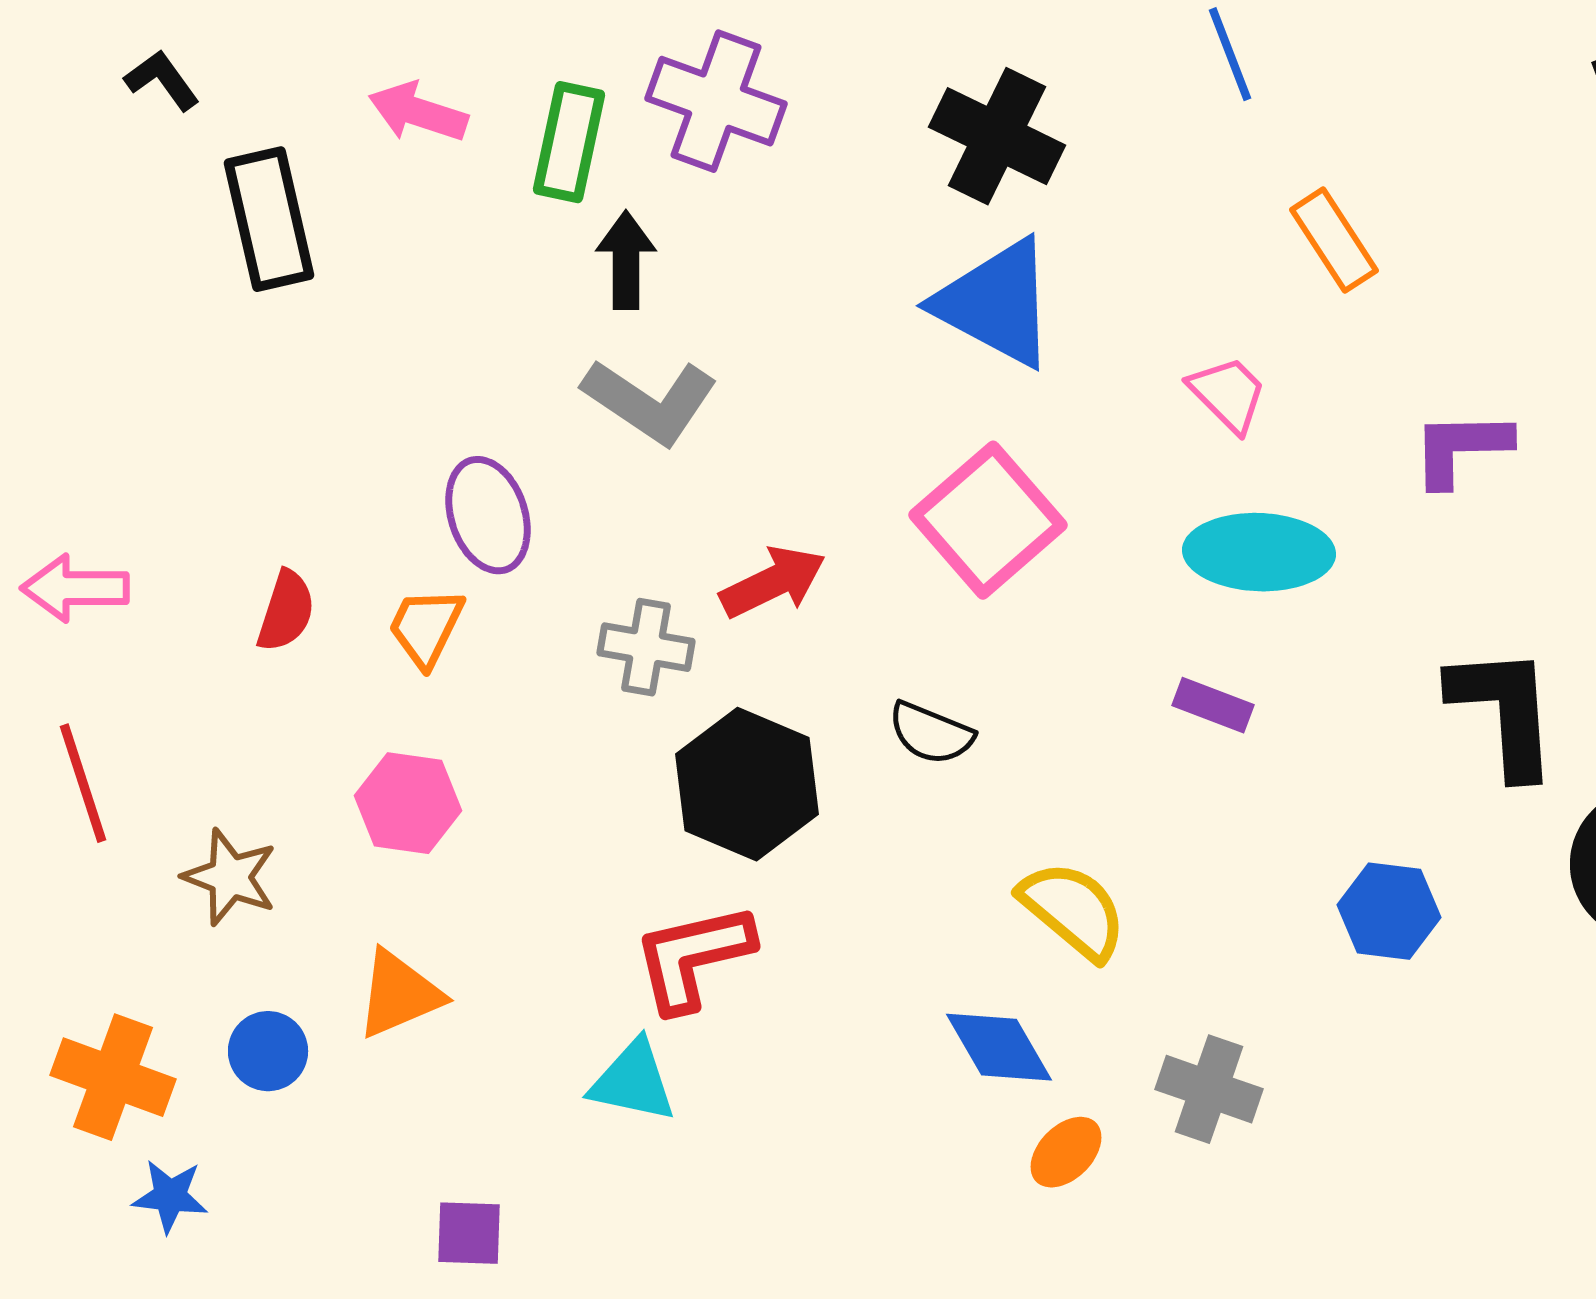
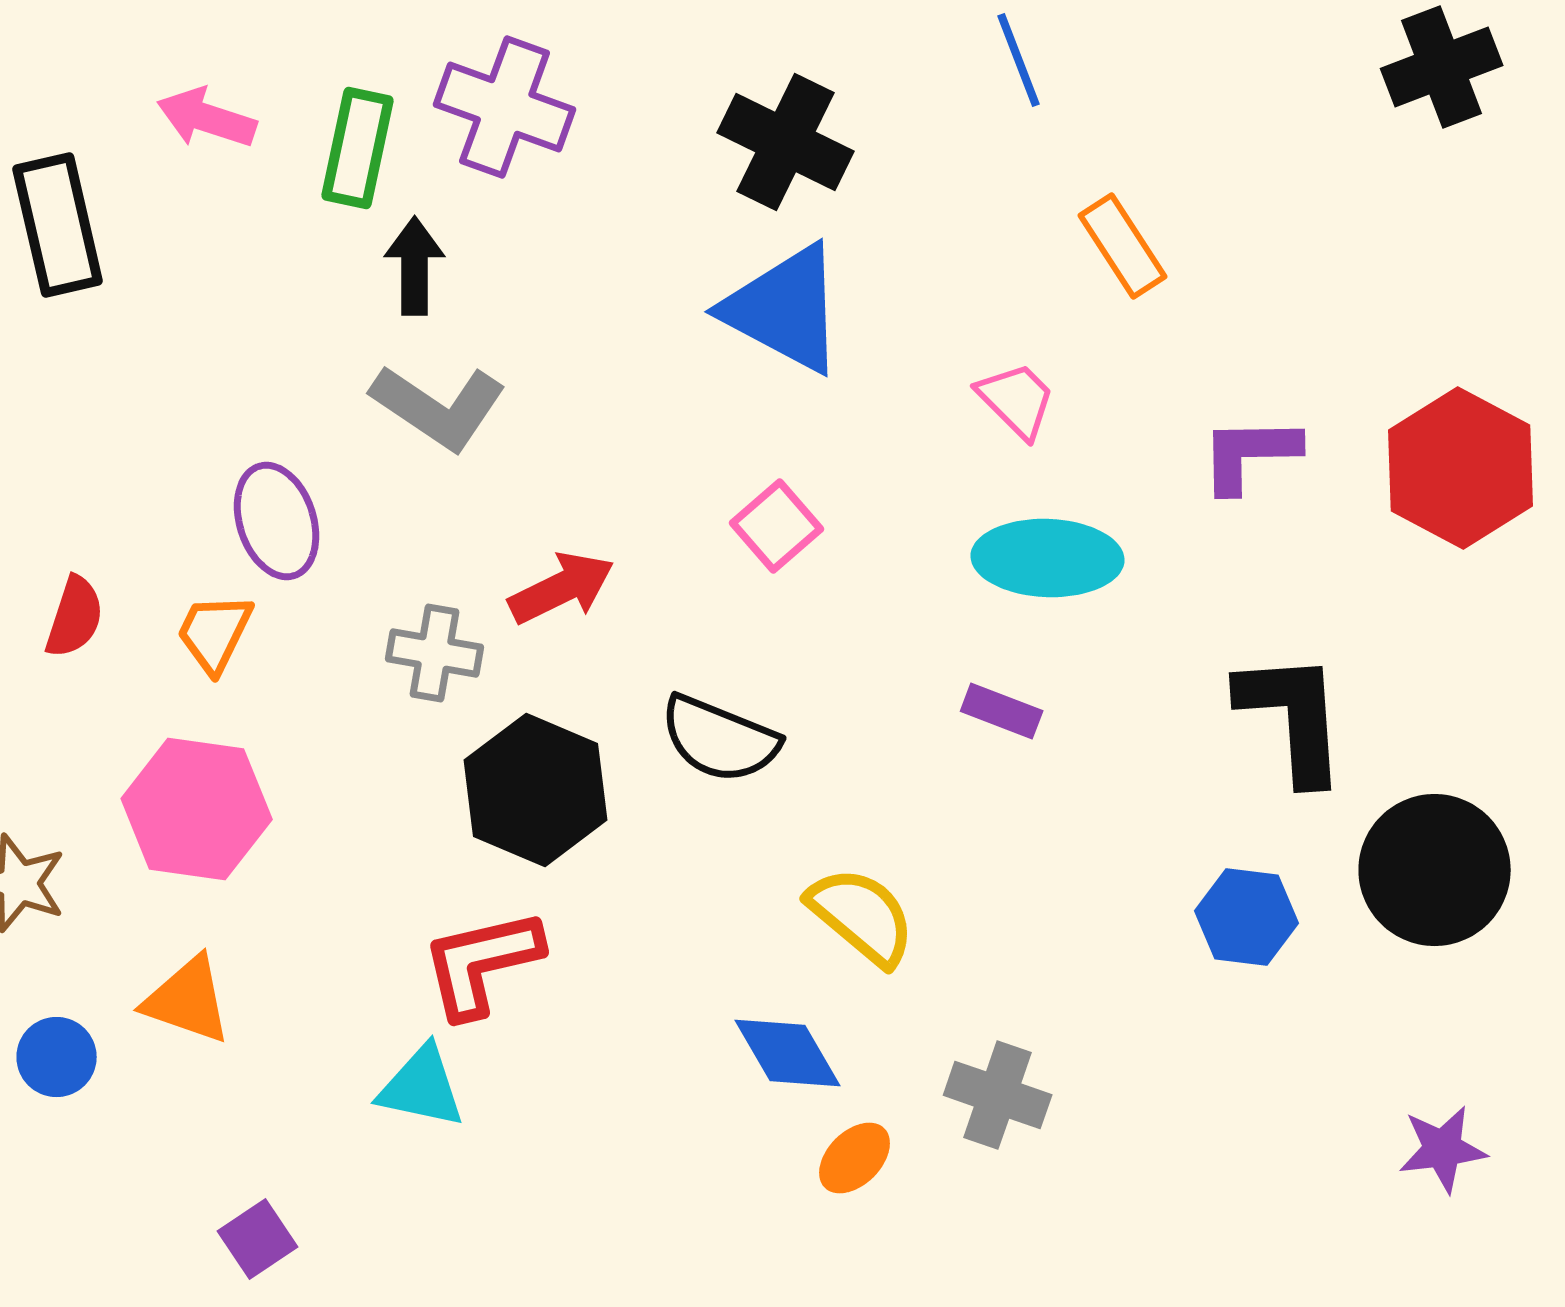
pink square: (988, 520) -> (777, 526), size x0.6
black semicircle: (931, 733) -> (720, 739), size x1.4
pink hexagon: (408, 803) -> (197, 809), size x1.4
blue hexagon: (1389, 911) -> (1247, 917), moved
orange triangle: (399, 994) -> (188, 1000), turned 42
purple square: (469, 1233) -> (258, 1239), turned -36

